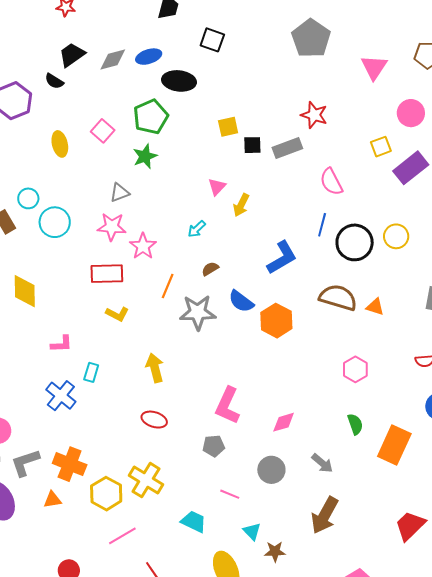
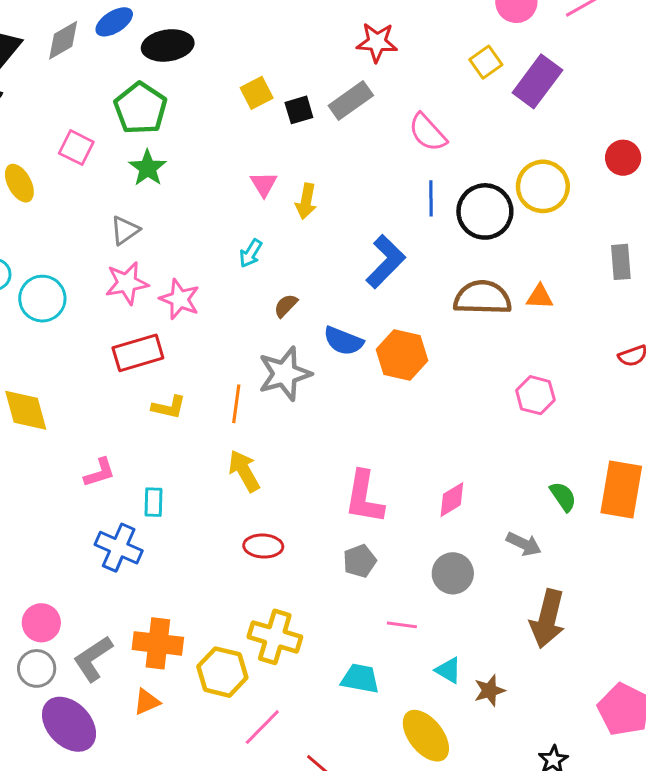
yellow circle: (396, 236) -> (543, 186), size x1.4
orange line: (168, 286) -> (236, 404), moved
green semicircle: (355, 424) -> (563, 497), moved

